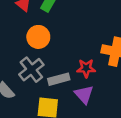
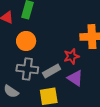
gray cross: (31, 70) -> (27, 69), turned -30

